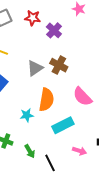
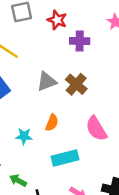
purple cross: (54, 30) -> (80, 41), turned 35
orange semicircle: (46, 100) -> (52, 123), size x0.6
green arrow: (30, 151) -> (18, 180), turned 136

